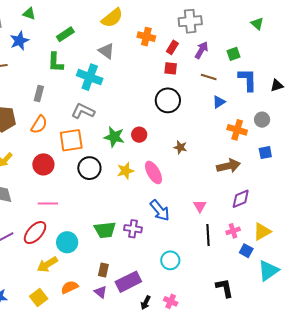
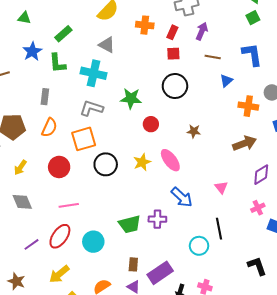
blue star: (19, 41) -> (32, 51), moved
green square: (233, 54) -> (253, 18), moved
green star: (114, 137) -> (131, 98), moved
black line: (208, 235) -> (219, 229), moved
yellow arrow: (47, 264) -> (59, 274), moved

